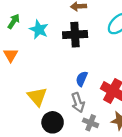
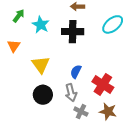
yellow triangle: (37, 97) -> (41, 65), moved
black circle: (53, 122) -> (43, 95), moved

